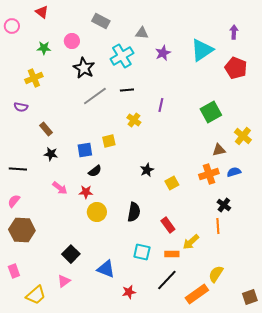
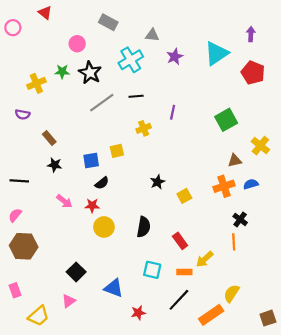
green star: (44, 48) -> (62, 72), moved
yellow cross: (134, 120) -> (144, 128), turned 32

